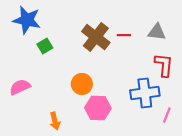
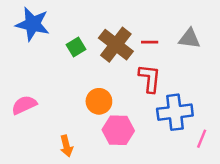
green square: (45, 46) -> (76, 47), moved
red L-shape: (164, 65) -> (150, 78), moved

